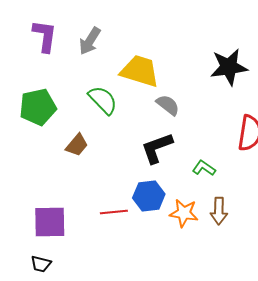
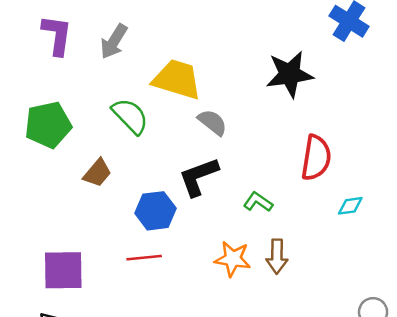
blue hexagon: (149, 196) -> (156, 211), moved

